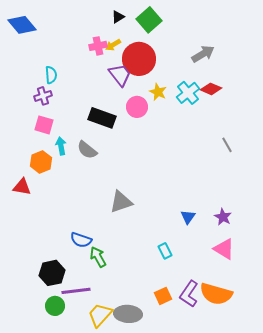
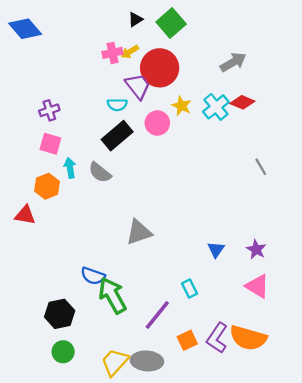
cyan semicircle: (51, 75) -> (117, 105), moved, turned 96
black rectangle: (102, 118) -> (117, 136), turned -60
green arrow: (98, 257) -> (112, 295), size x1.5
purple line: (76, 291) -> (157, 315), moved, turned -44

